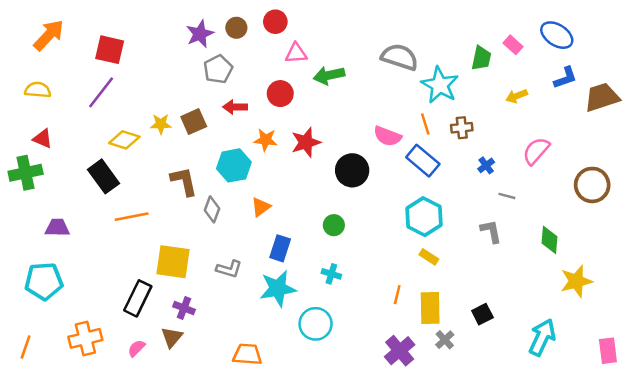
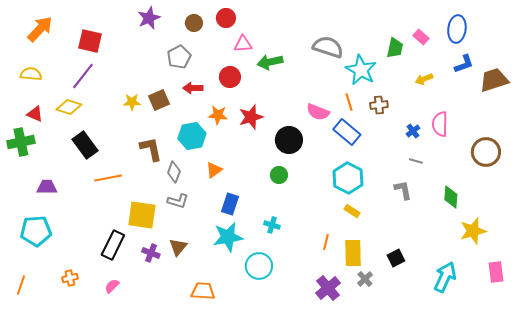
purple star: (200, 34) -> (149, 18), moved
blue ellipse: (557, 35) -> (457, 29), turned 64
yellow diamond: (124, 140) -> (69, 107), moved
pink semicircle: (536, 151) -> (440, 124), turned -40
blue cross: (486, 165) -> (413, 131), moved
green circle: (334, 225) -> (279, 175), moved
gray L-shape: (229, 269) -> (178, 201), moved
brown triangle: (172, 337) -> (178, 247), moved
orange cross: (85, 338) -> (70, 278), size x0.6
pink rectangle: (608, 351) -> (496, 272), moved

